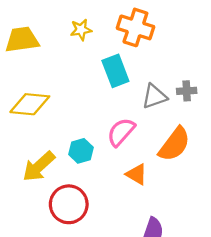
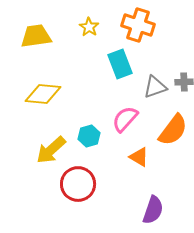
yellow star: (81, 30) -> (89, 27), turned -30

